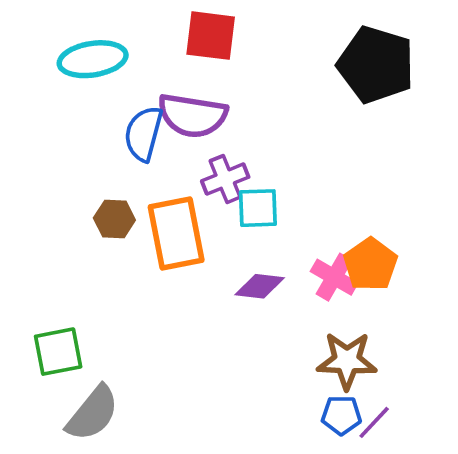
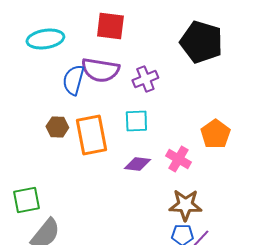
purple cross: (225, 179) -> (145, 79), moved
orange pentagon: (370, 264) -> (215, 134), moved

